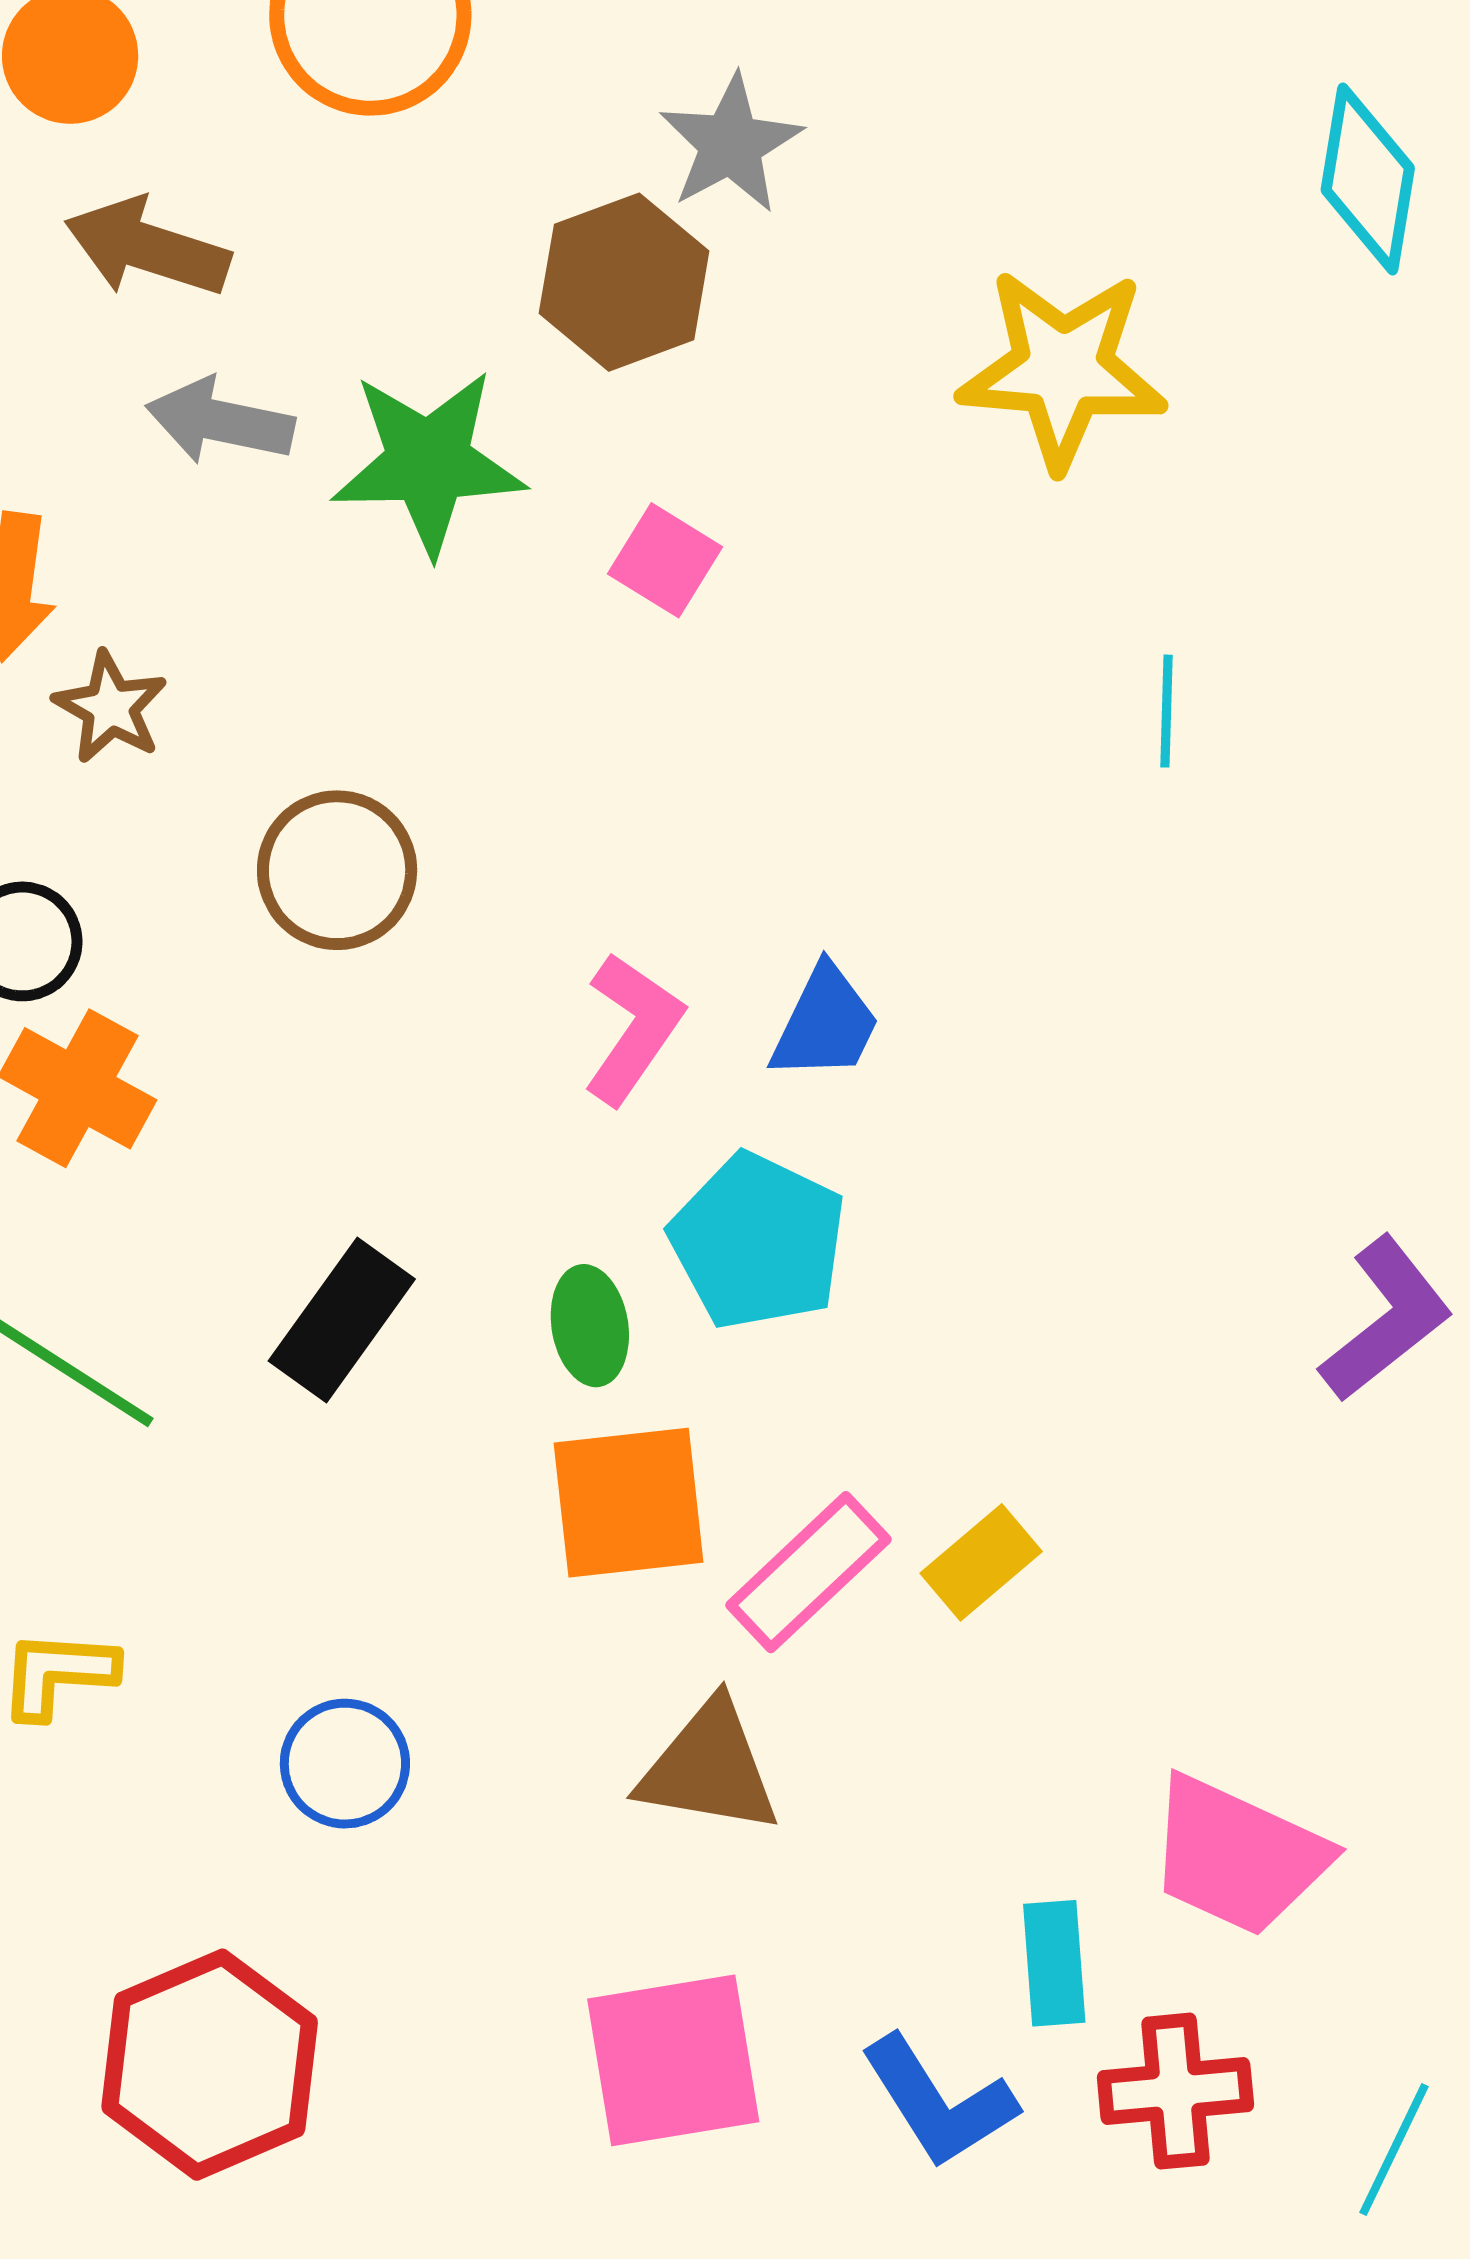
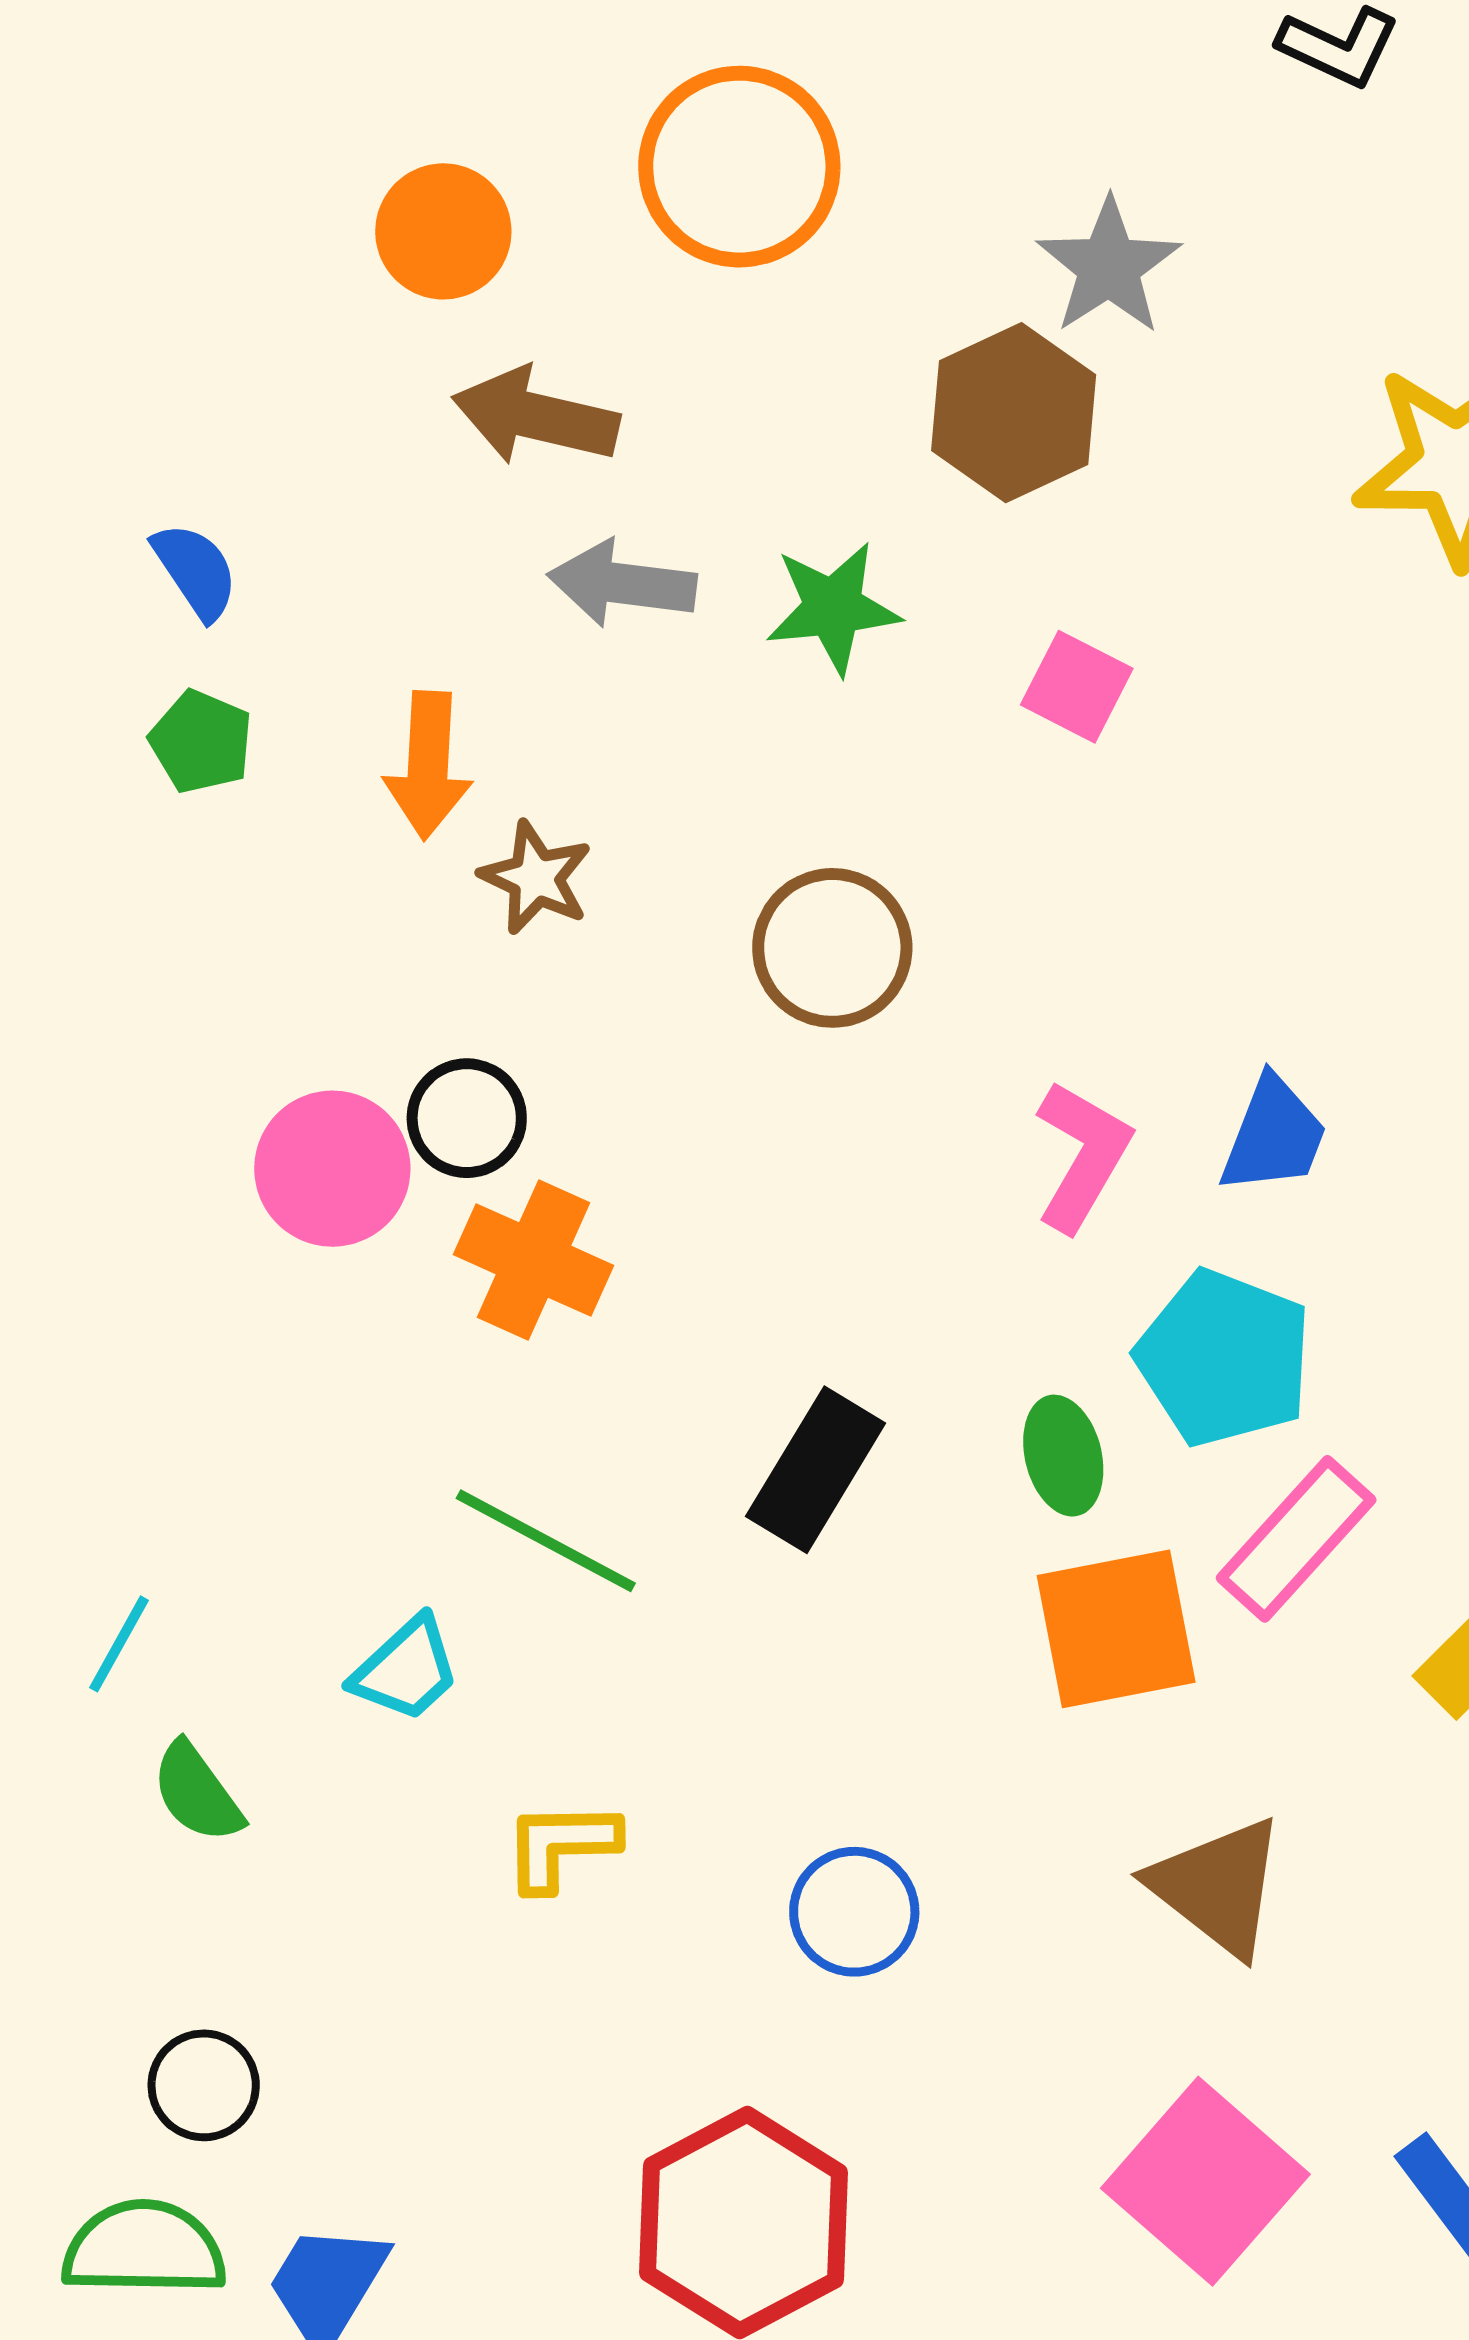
green star: (428, 462) -> (833, 608), size x0.7
brown circle: (337, 870) -> (832, 948), moved
pink rectangle: (808, 1572) -> (1296, 1539), moved
brown triangle: (709, 1768) -> (1218, 1887), turned 33
pink square: (673, 2060) -> (1205, 2181), turned -35

